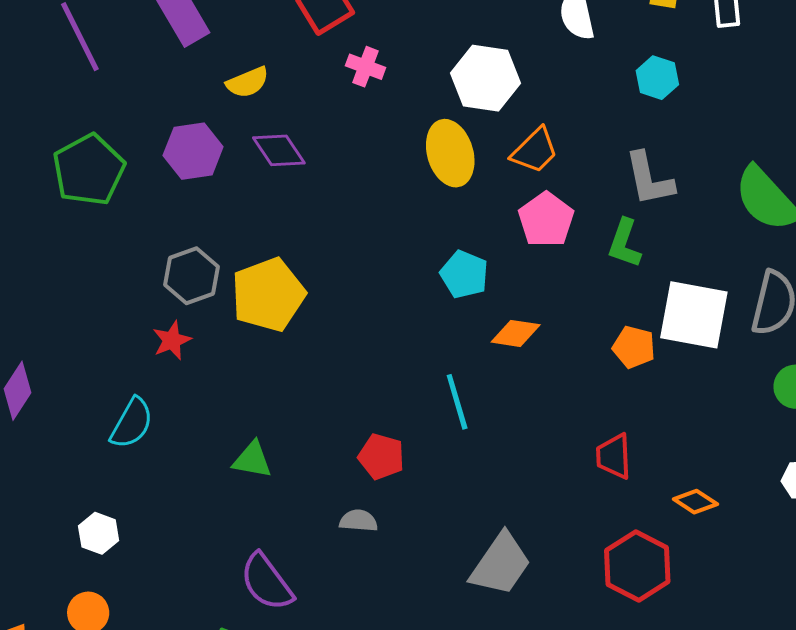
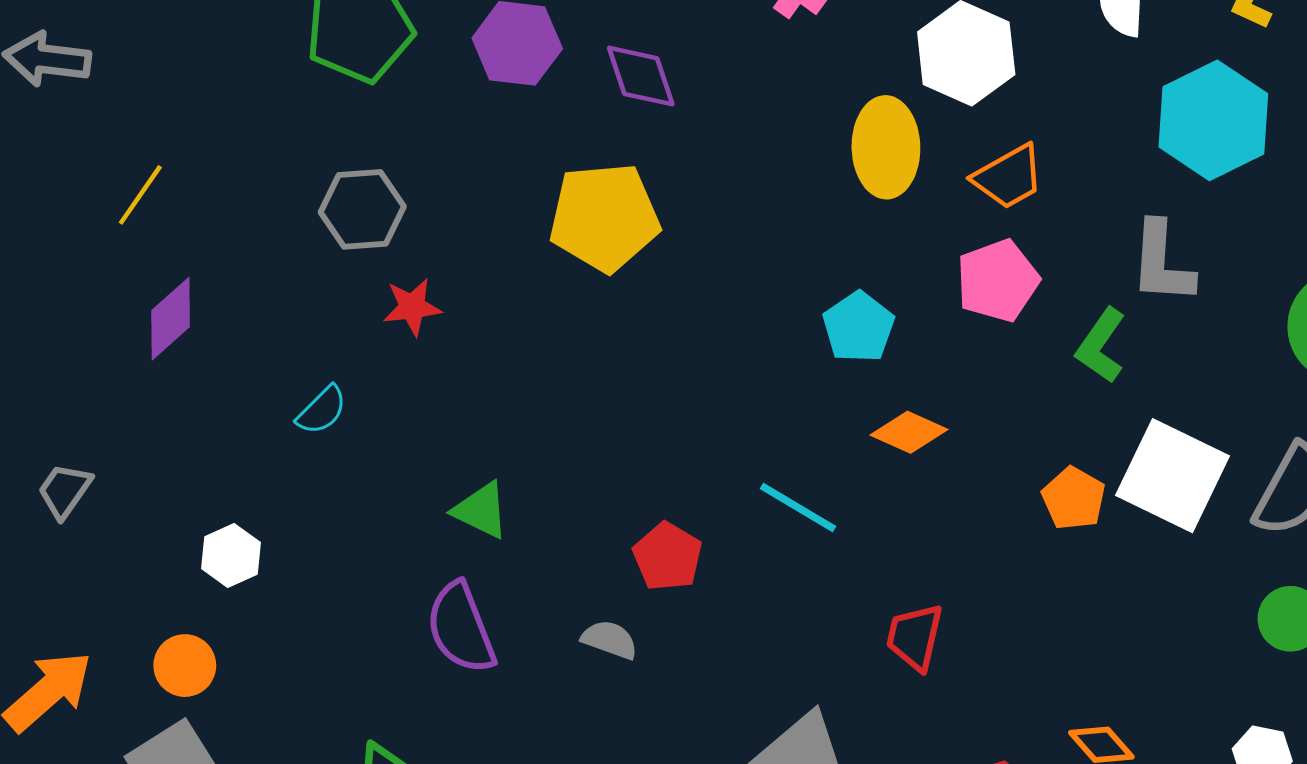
cyan hexagon: (657, 78) -> (1213, 120), size x1.8
gray hexagon: (191, 276) -> (362, 209), moved
yellow pentagon: (268, 295) -> (604, 217), moved
cyan line: (457, 402) -> (798, 508), turned -58
cyan semicircle: (132, 423) -> (322, 410), size x0.7
red trapezoid: (614, 456) -> (915, 637), moved
purple semicircle: (267, 582) -> (461, 628), moved

